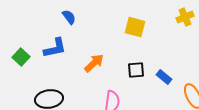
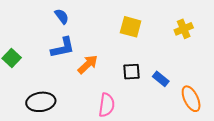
yellow cross: (185, 17) -> (184, 29), moved
blue L-shape: (55, 48) -> (63, 48), moved

